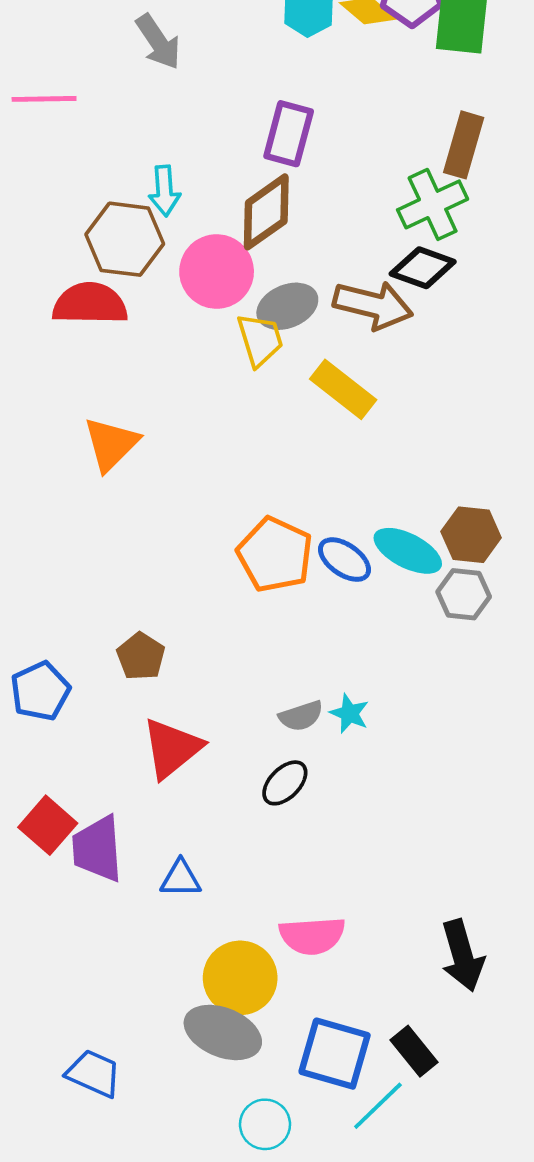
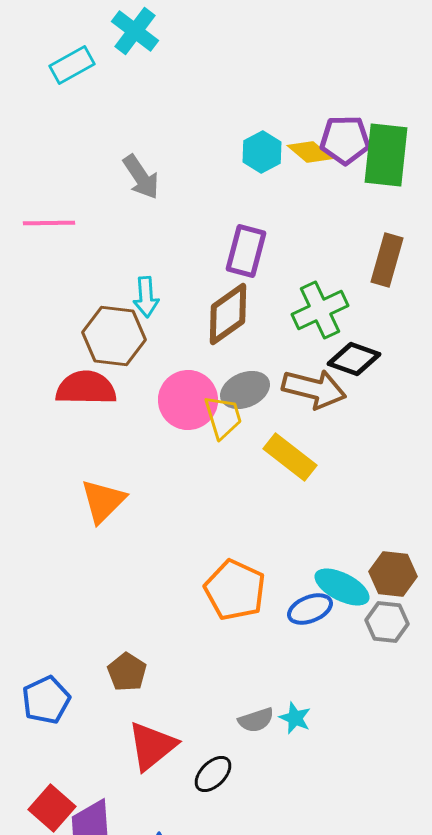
green cross: (433, 204) -> (320, 310), moved
pink circle: (217, 272) -> (188, 400), moved
blue ellipse: (344, 560) -> (310, 609), moved, turned -57
black ellipse: (285, 783) -> (213, 774), moved

